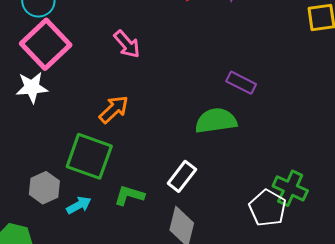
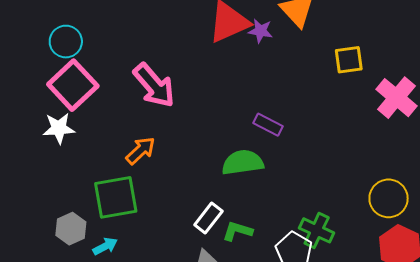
pink arrow: (127, 44) -> (154, 85), size x1.6
green square: (89, 156) -> (116, 197), turned -30
green L-shape: (129, 195) -> (237, 231), moved

